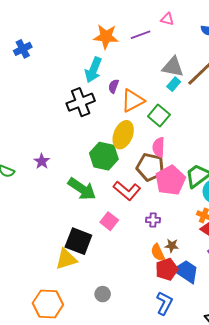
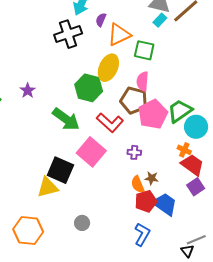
green square: (159, 116) -> (144, 50), turned -30
pink square: (109, 221) -> (91, 152), size x1.6

